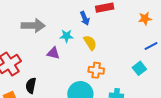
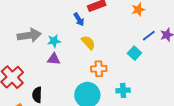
cyan star: (67, 36) -> (54, 41), moved
cyan square: (139, 68) -> (134, 53), moved

